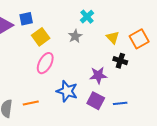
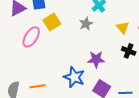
pink ellipse: (45, 63) -> (31, 37), moved
purple star: (98, 75) -> (96, 59), moved

